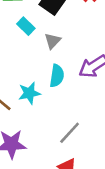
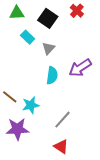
cyan star: (29, 93) -> (31, 105), moved

